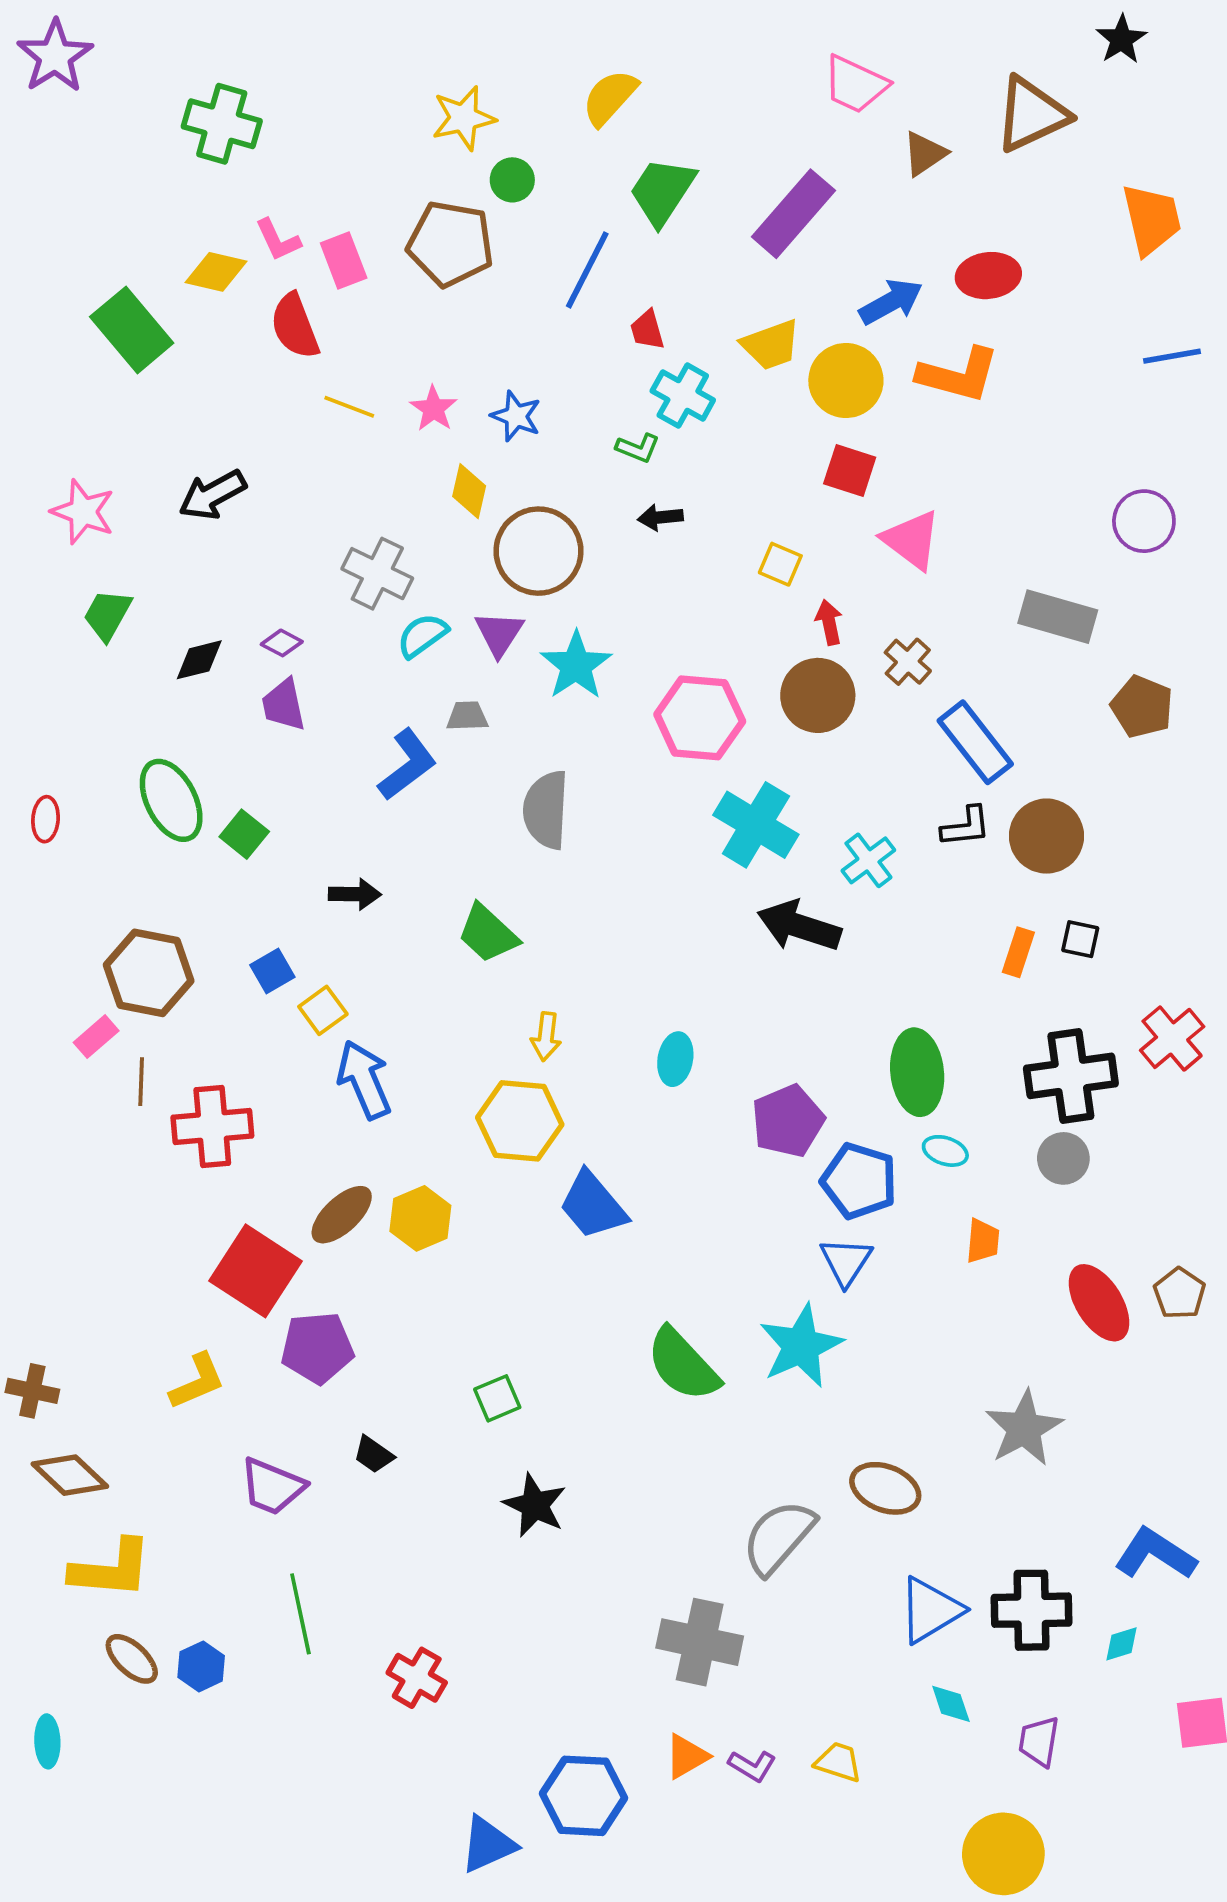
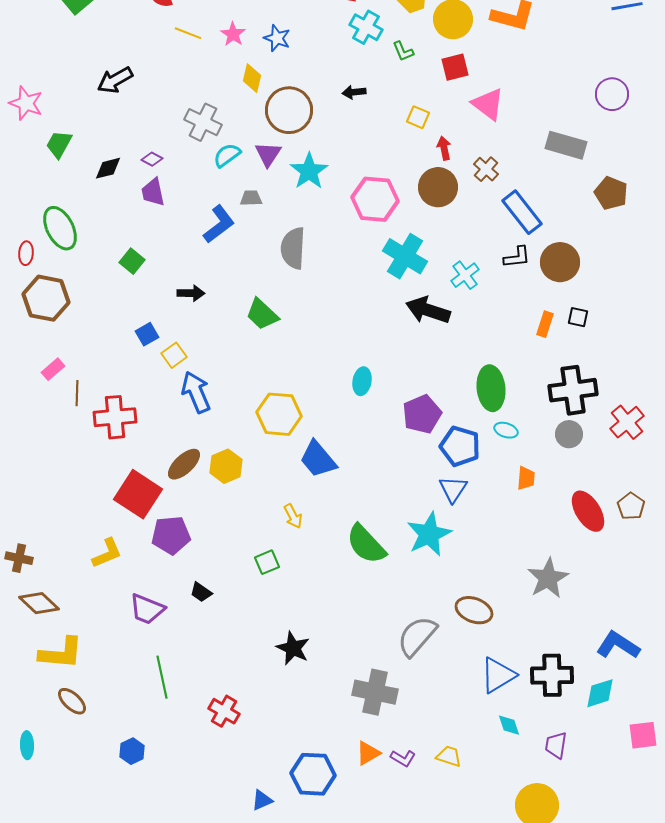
green L-shape: (638, 448) -> (403, 51), moved, turned 45
red square: (850, 470) -> (455, 67), turned -32
pink star: (83, 512) -> (26, 103), moved
green ellipse: (171, 800) -> (60, 228), moved
brown hexagon: (149, 973) -> (46, 298), moved
yellow arrow: (546, 1037) -> (293, 516), moved, turned -35
red cross: (1172, 1038) -> (627, 422), moved
black star: (535, 1505) -> (293, 648), moved
cyan diamond: (1121, 1644) -> (600, 693), size x1.6
blue hexagon: (201, 1666) -> (132, 751), moved
blue triangle: (488, 1844) -> (262, 800), size x0.7

